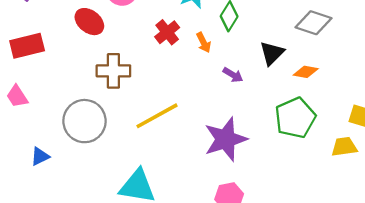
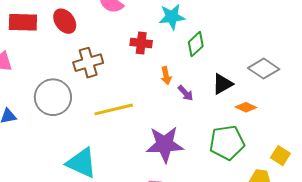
red ellipse: (89, 22) -> (65, 21), moved
red cross: (167, 32) -> (141, 43), turned 30
orange arrow: (204, 43) -> (166, 76), moved
brown cross: (113, 71) -> (88, 63), turned -32

